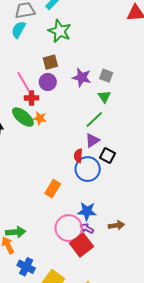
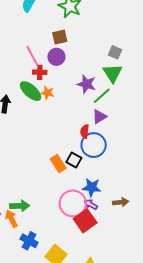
purple star: (82, 77) -> (86, 84), moved
green triangle: (104, 97) -> (113, 73), size x1.5
black square: (108, 156) -> (74, 160), moved
orange rectangle: (53, 189) -> (58, 164), turned -66

